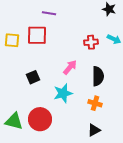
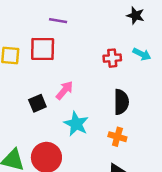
pink arrow: (70, 67) -> (65, 90), moved
cyan star: (63, 93) -> (76, 124), turned -30

